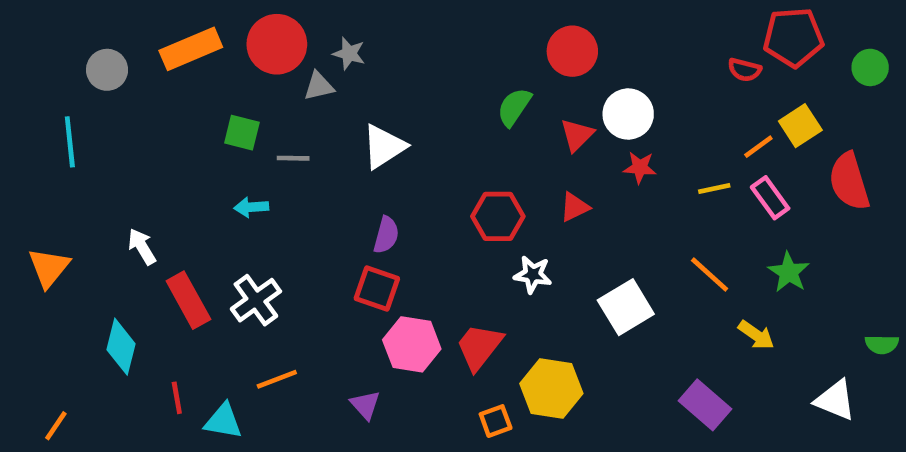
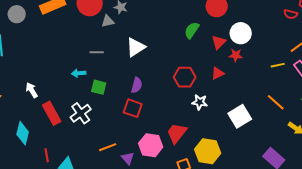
green square: (242, 133) -> (99, 87), moved
red star: (640, 168) -> (236, 55), moved
pink hexagon: (412, 344) -> (151, 145), moved
orange line: (277, 379) -> (108, 147), moved

